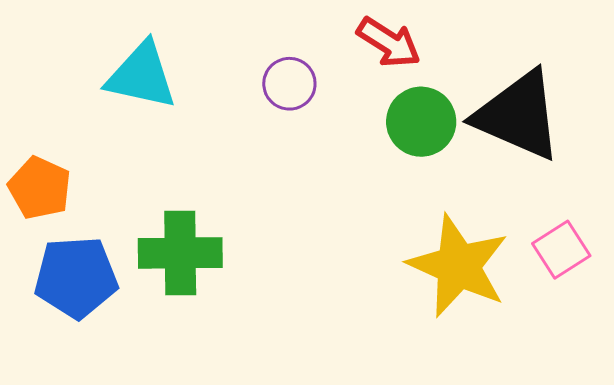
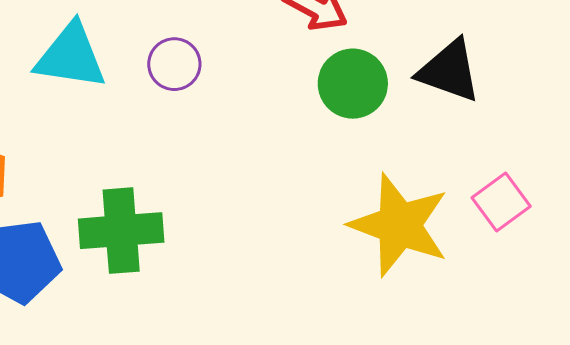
purple circle: (289, 84) -> (174, 64), moved
black triangle: (518, 115) -> (449, 71), size x0.7

